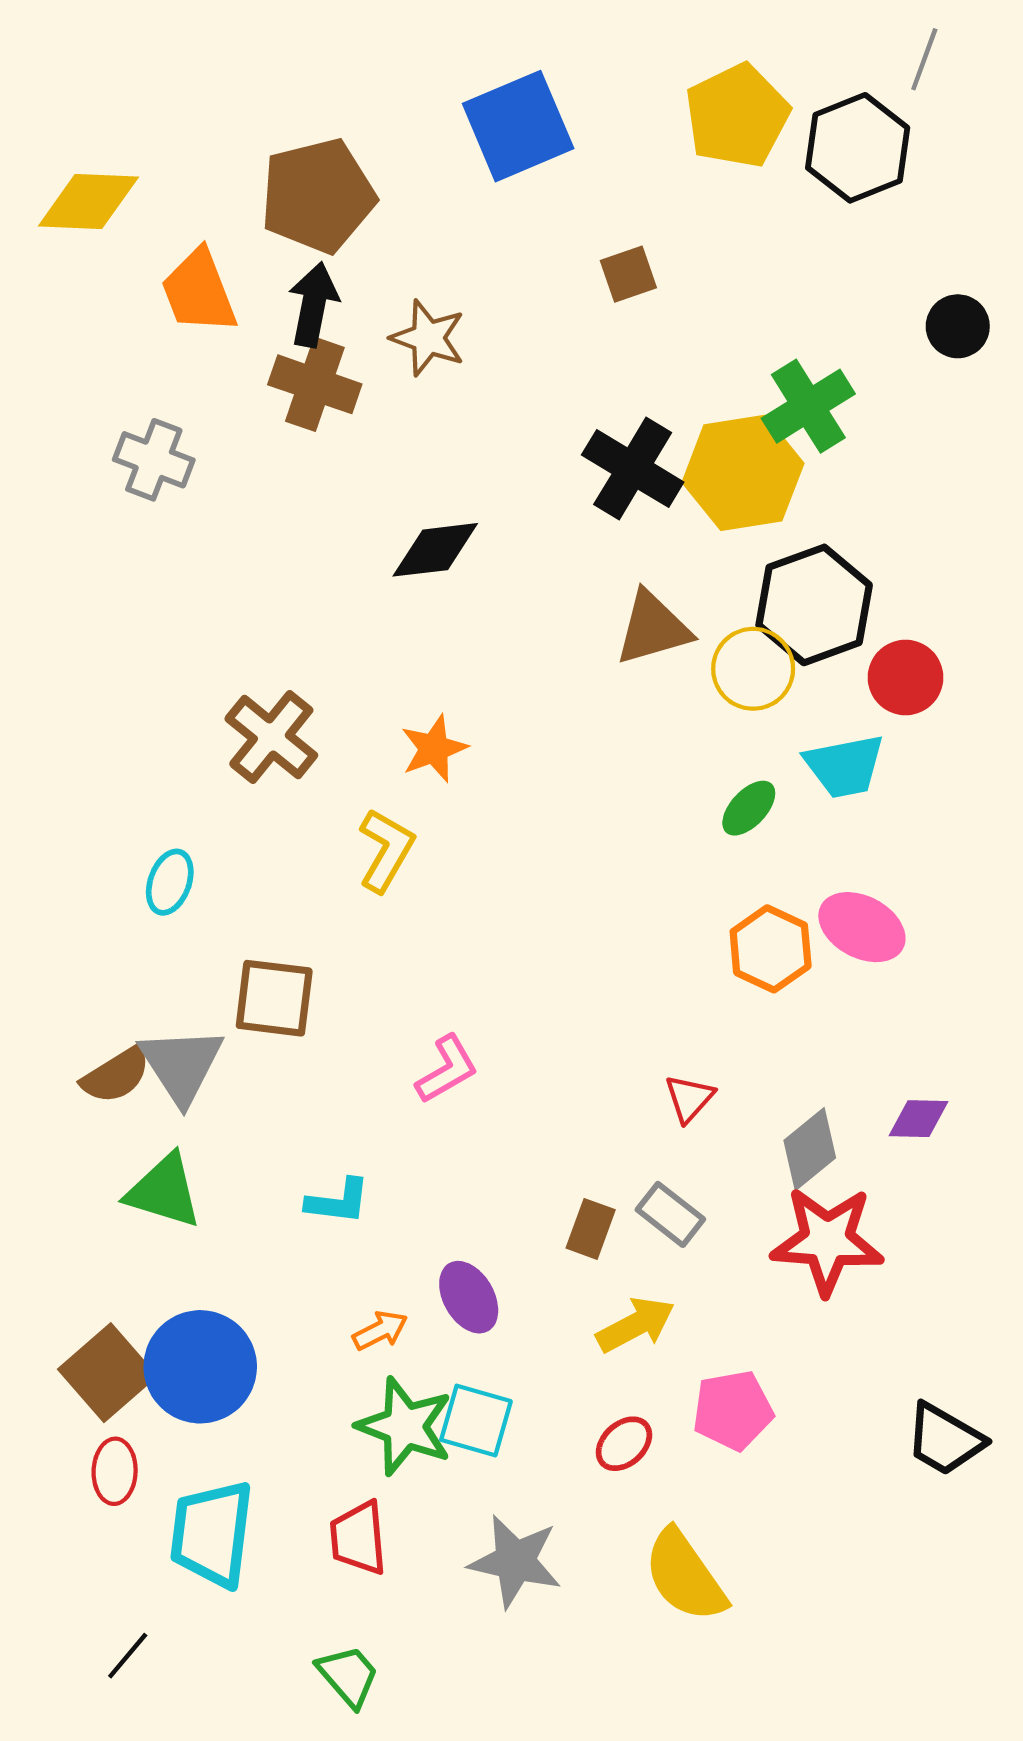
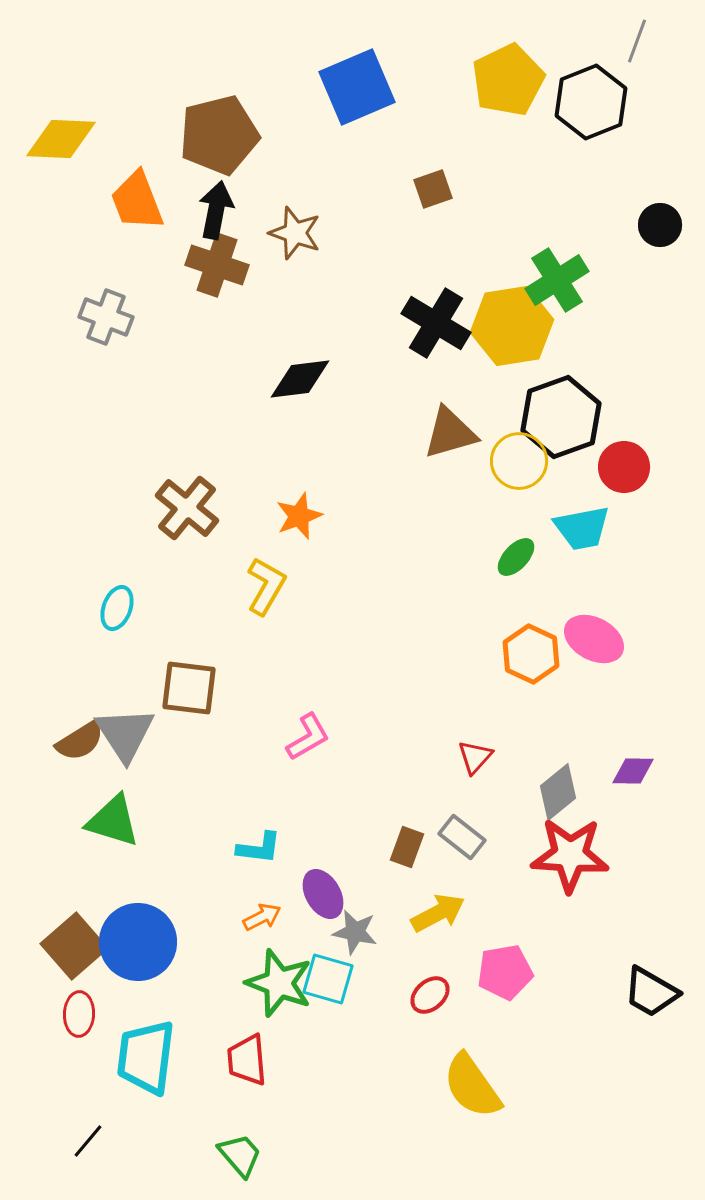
cyan L-shape: (338, 1201) -> (259, 848), moved
gray star: (515, 1561) -> (355, 932), moved, size x0.7

